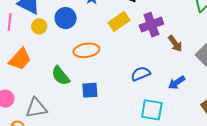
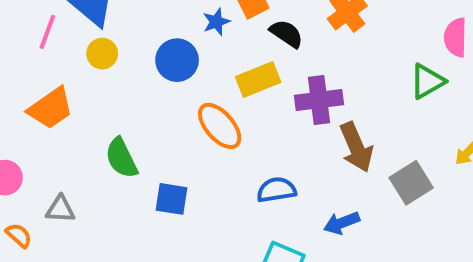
blue circle: (66, 18) -> (177, 60), moved
brown arrow: (175, 44) -> (356, 147), size x1.4
orange ellipse: (86, 50) -> (220, 126), moved, turned 45
gray triangle: (36, 108) -> (60, 209), size x0.7

